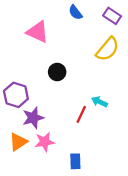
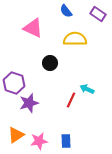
yellow semicircle: (108, 49) -> (75, 39), moved, turned -130
orange triangle: (18, 142) -> (16, 135), moved
pink star: (45, 142) -> (39, 141), moved

